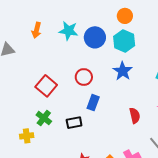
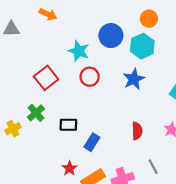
orange arrow: (36, 30) -> (48, 14), turned -91
cyan star: (69, 31) -> (79, 51), moved
blue rectangle: (93, 103) -> (92, 142), moved
yellow cross: (27, 136) -> (13, 129), turned -32

